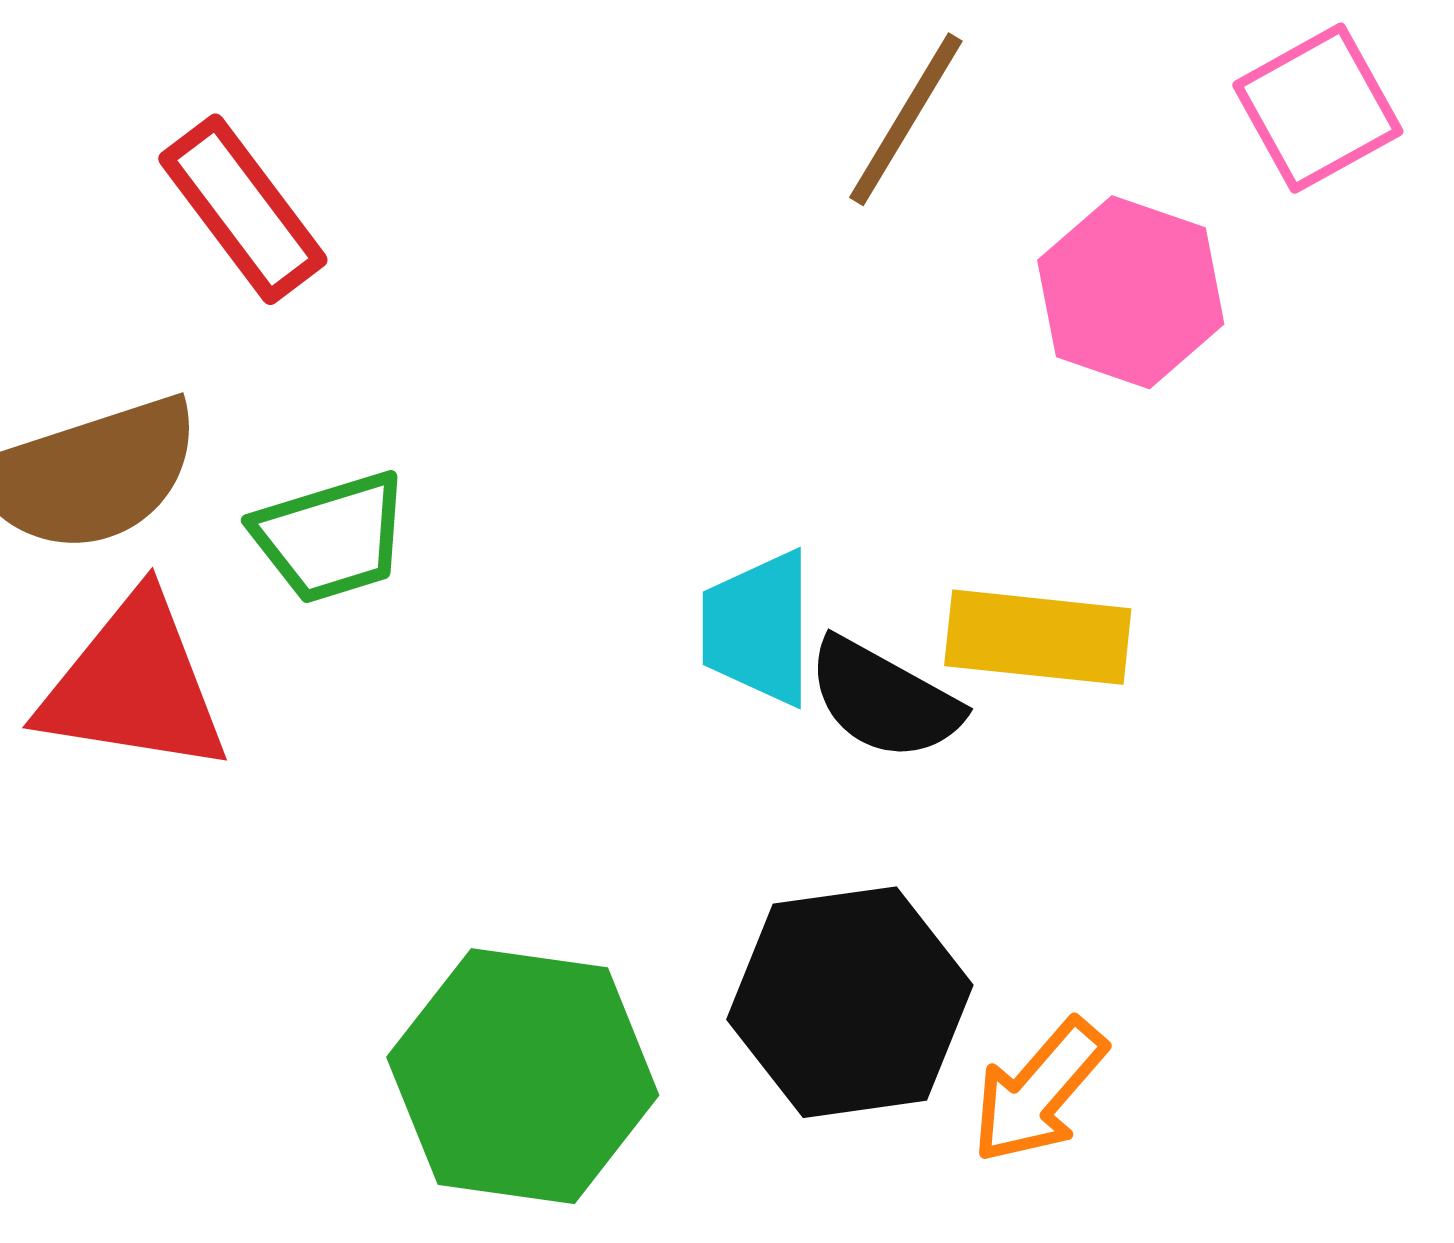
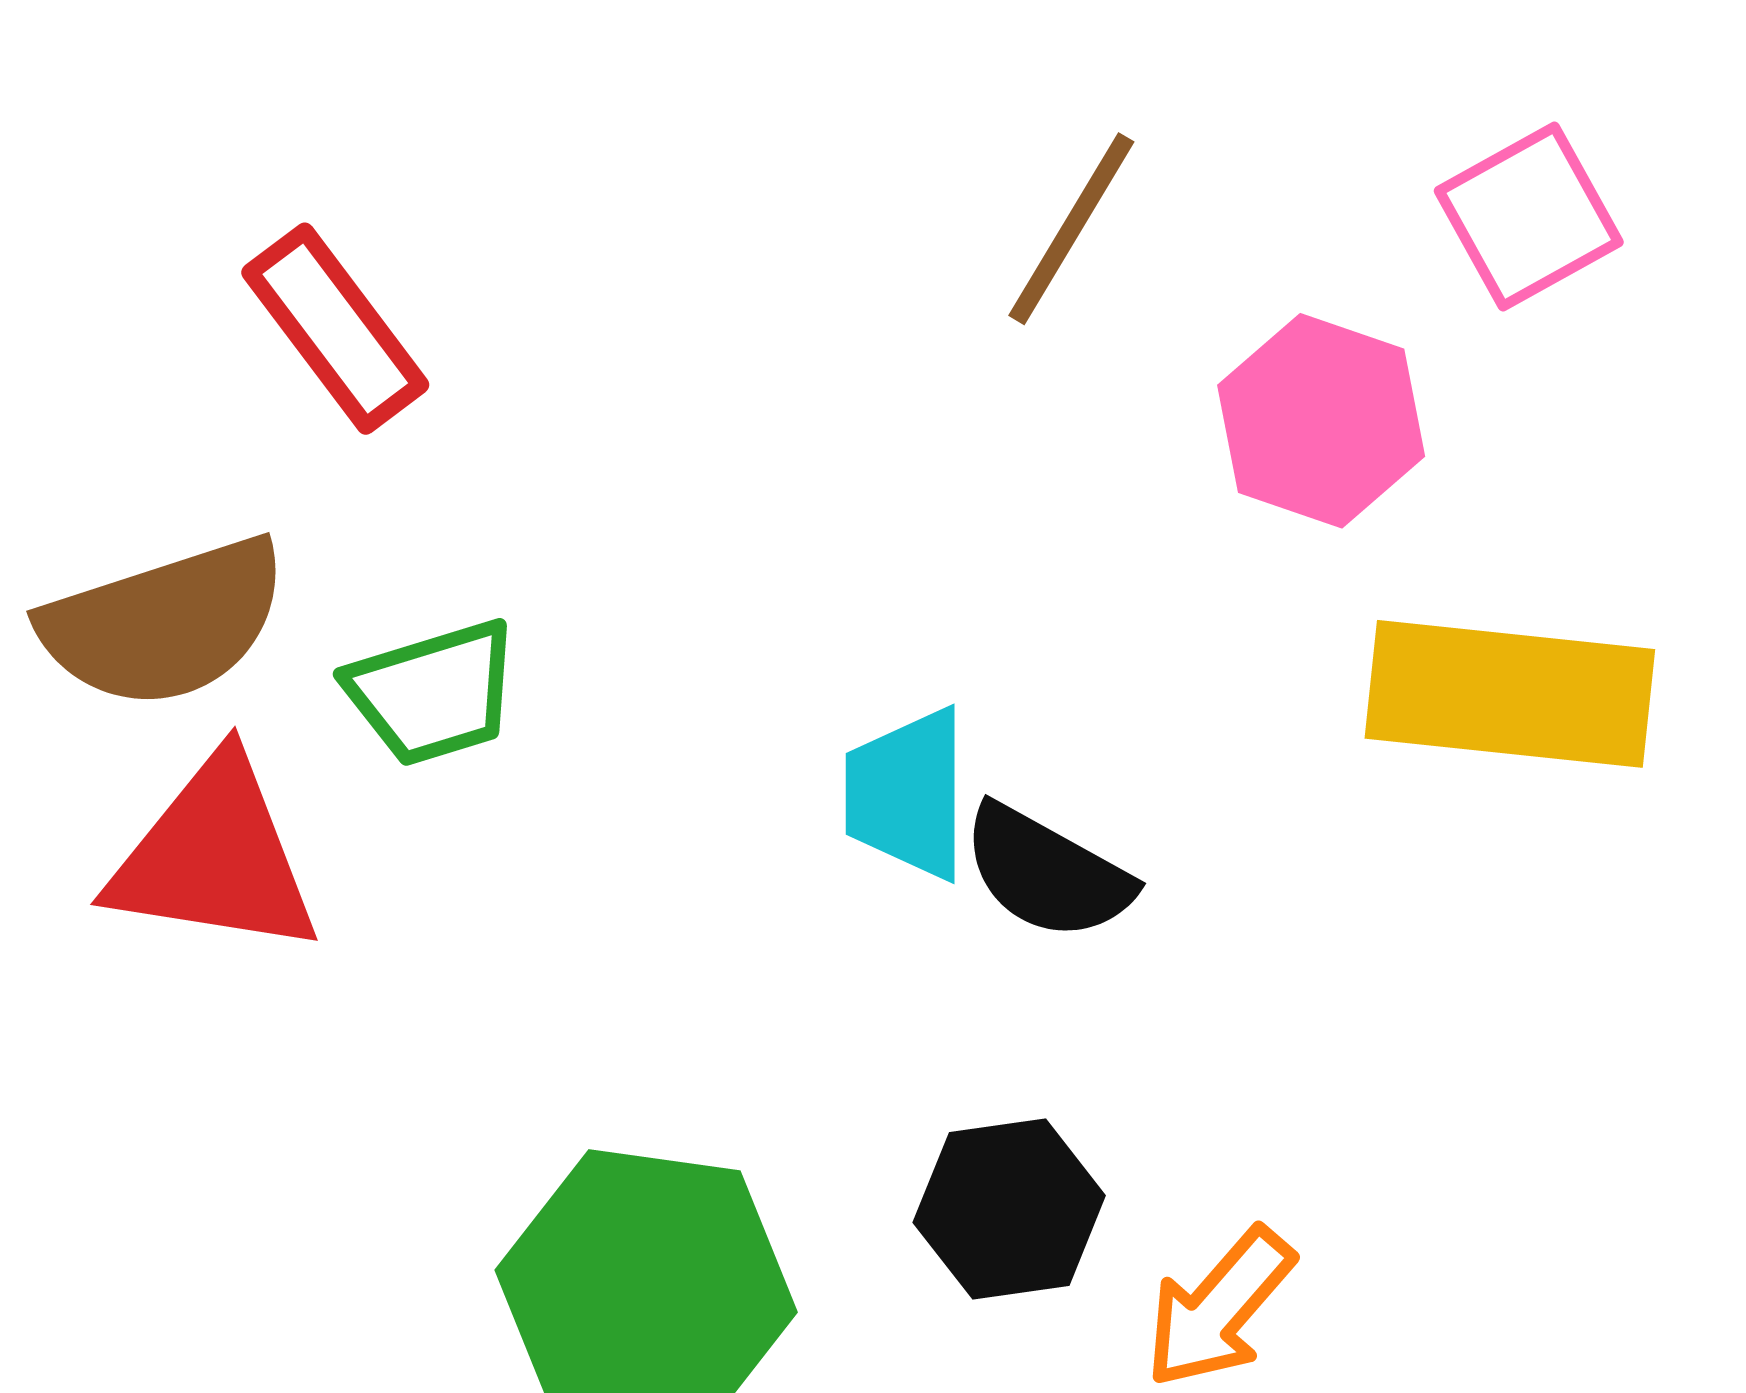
yellow rectangle: (1038, 637) -> (1510, 694), moved, size x1.4
black hexagon: (850, 1002) -> (1009, 1209), size x0.7

